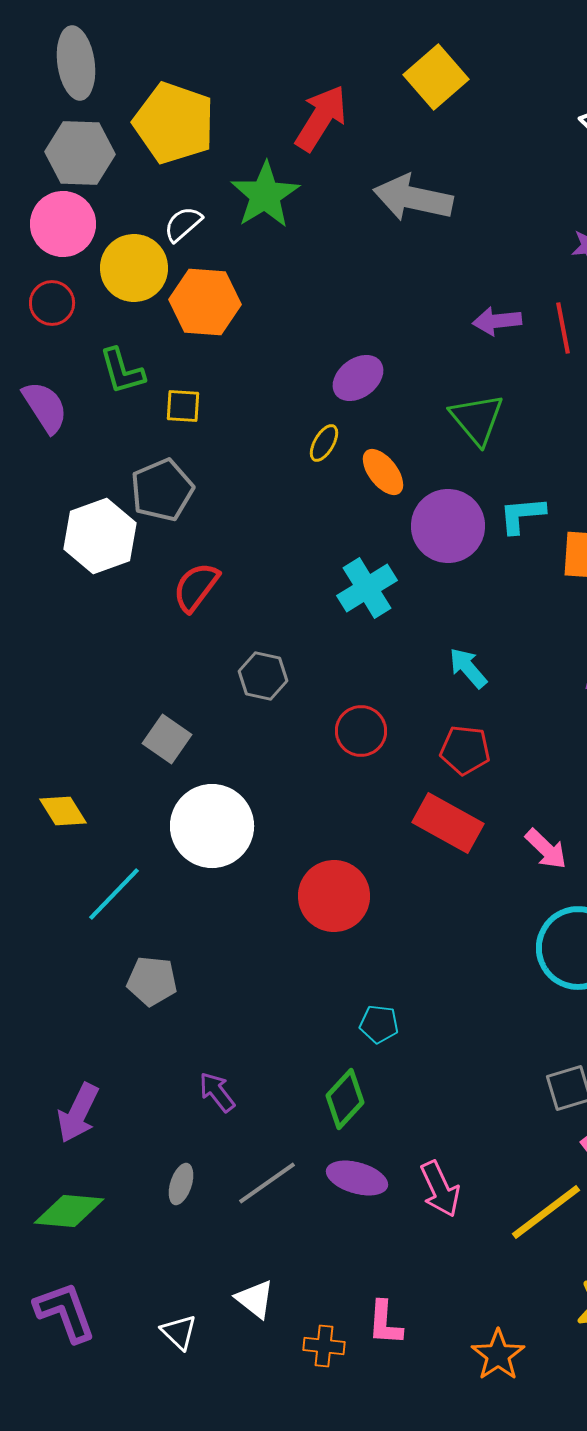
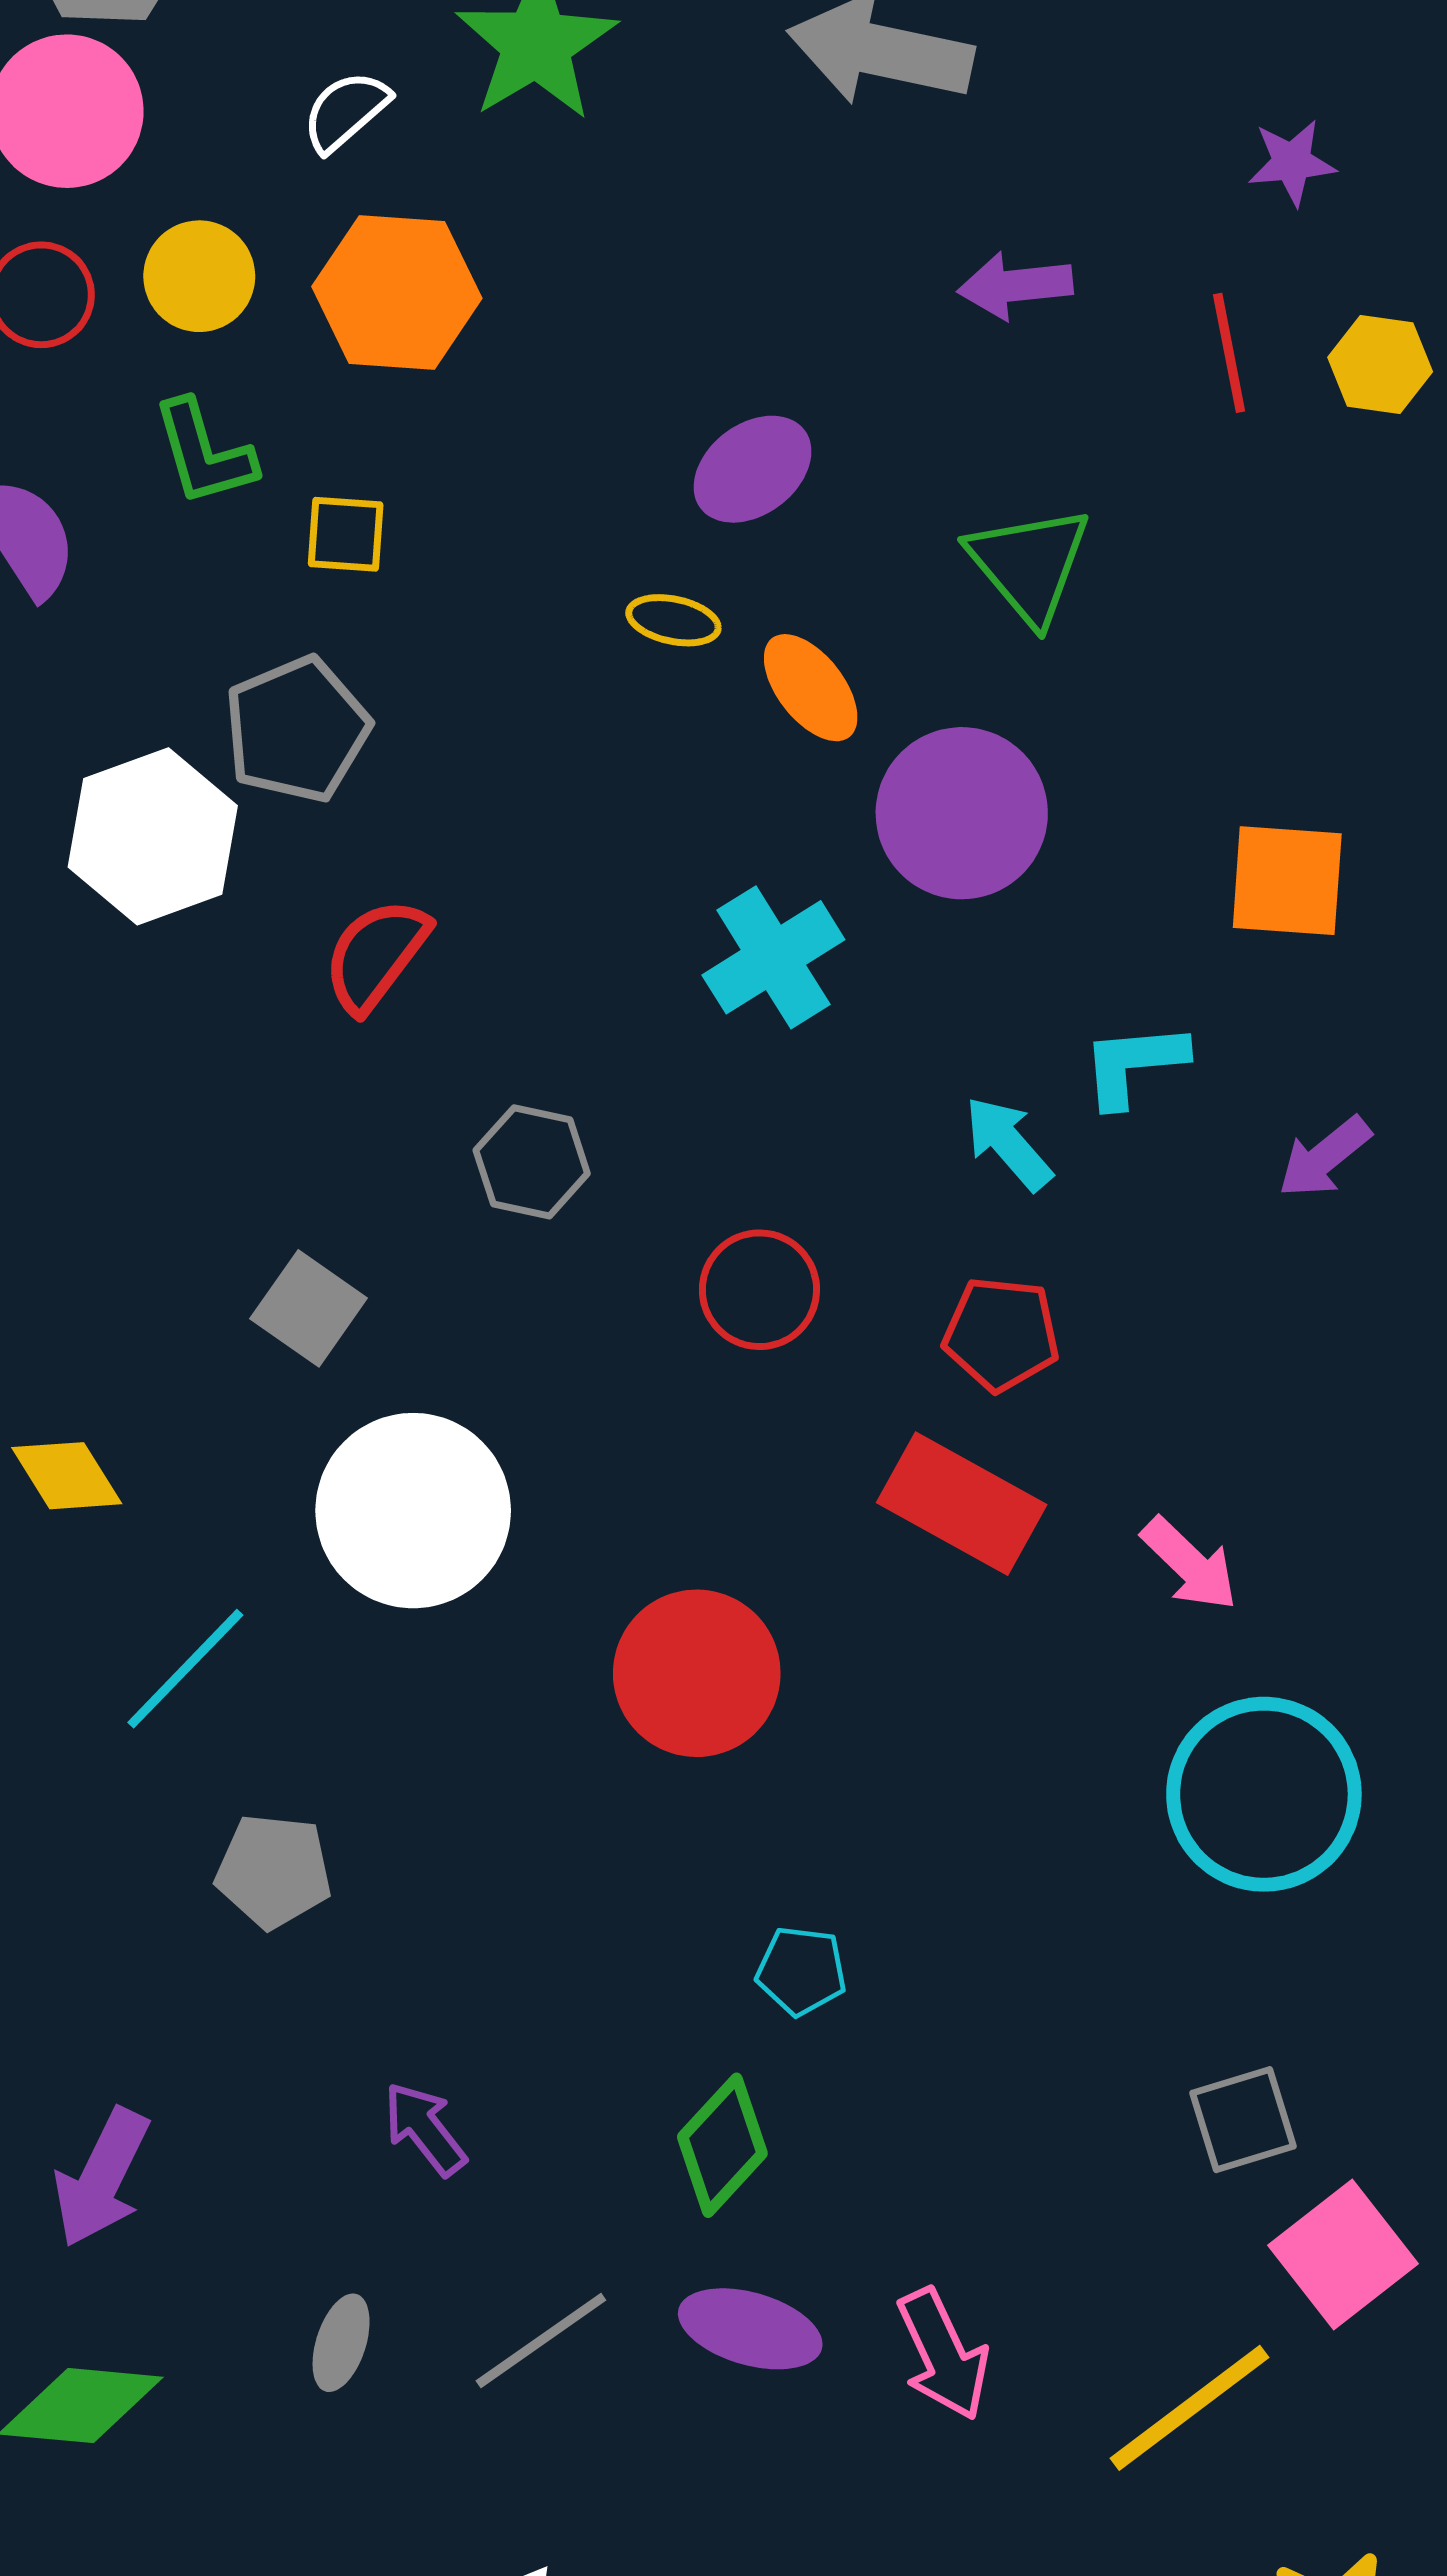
yellow circle: (134, 268) -> (199, 276), moved, size x0.7
purple arrow: (497, 321) -> (1015, 286), moved
yellow ellipse: (324, 443) -> (673, 620), turned 72
cyan L-shape: (522, 515) -> (1134, 1064), moved

